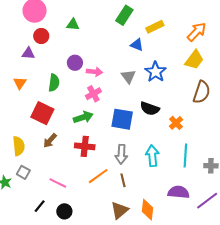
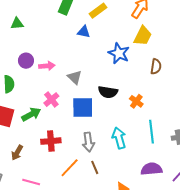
blue star: (156, 72) -> (119, 53), moved
gray triangle: (128, 76) -> (75, 77), moved
brown semicircle: (202, 92) -> (156, 66), size x0.7
pink cross: (93, 94) -> (51, 100), moved
green arrow: (83, 117) -> (31, 114), moved
brown arrow: (50, 141) -> (17, 153), moved

